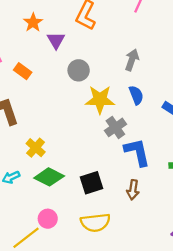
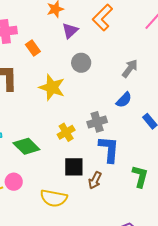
blue semicircle: (136, 95) -> (124, 100), turned 48
yellow star: (100, 100) -> (52, 87), moved
yellow cross: (36, 148) -> (66, 132), moved
black square: (91, 183) -> (74, 167), moved

